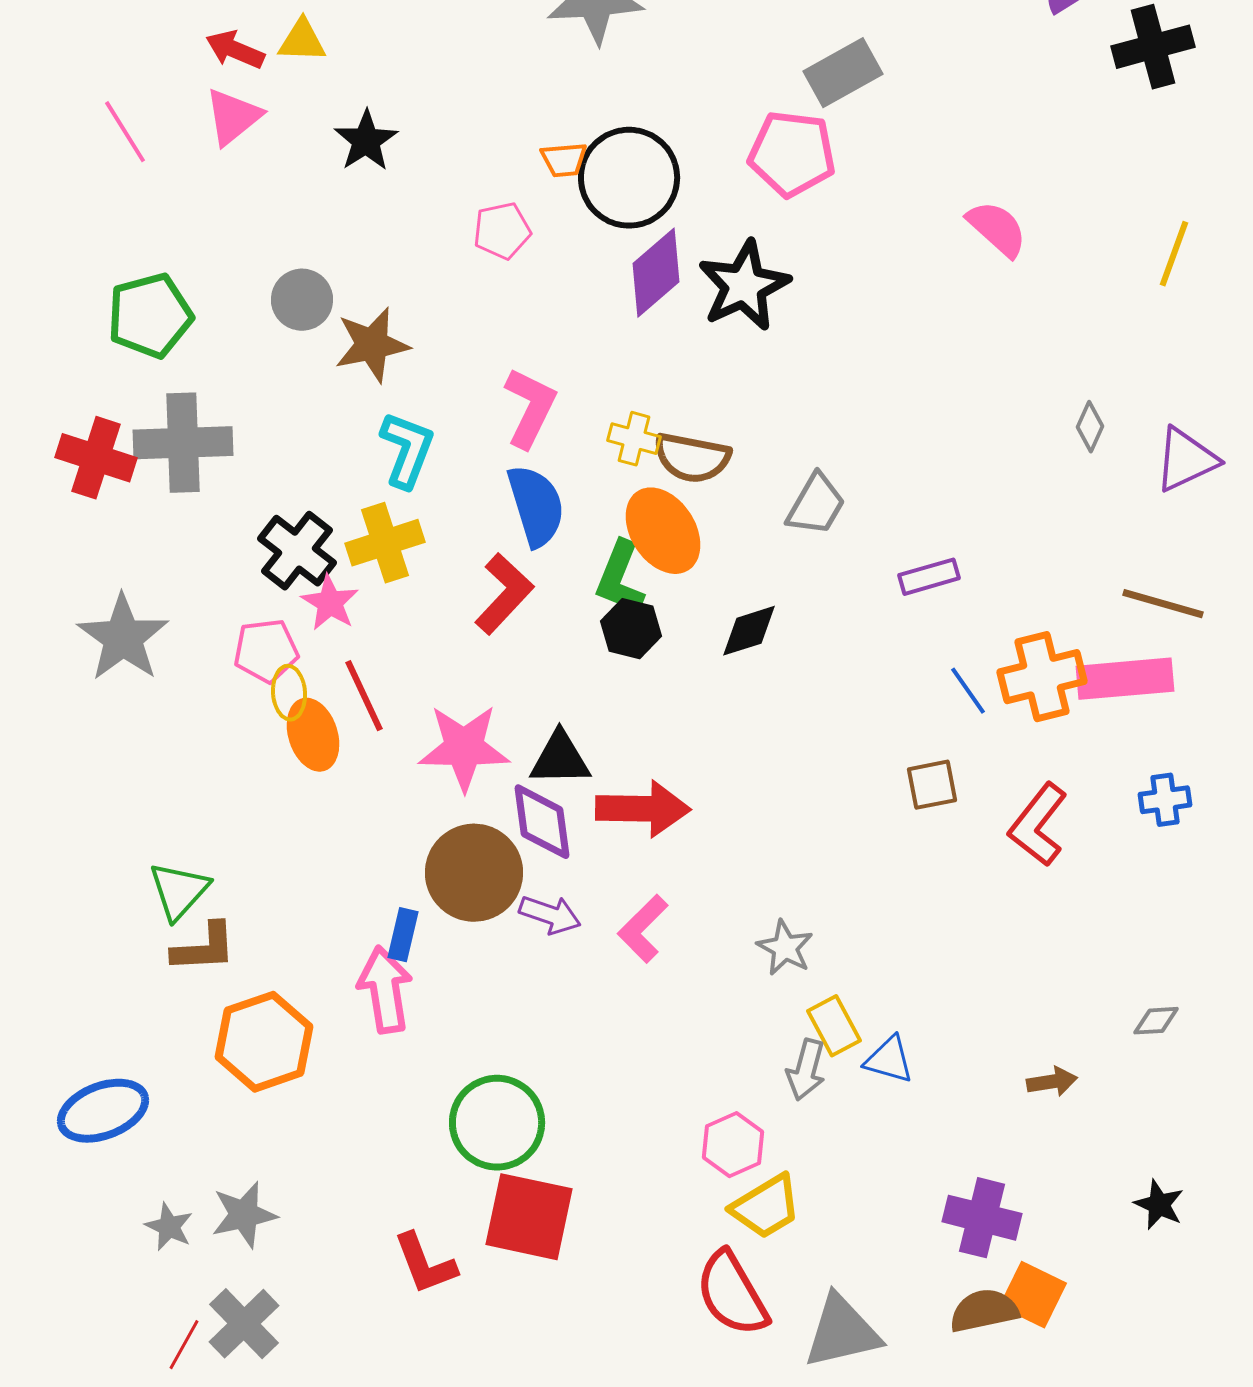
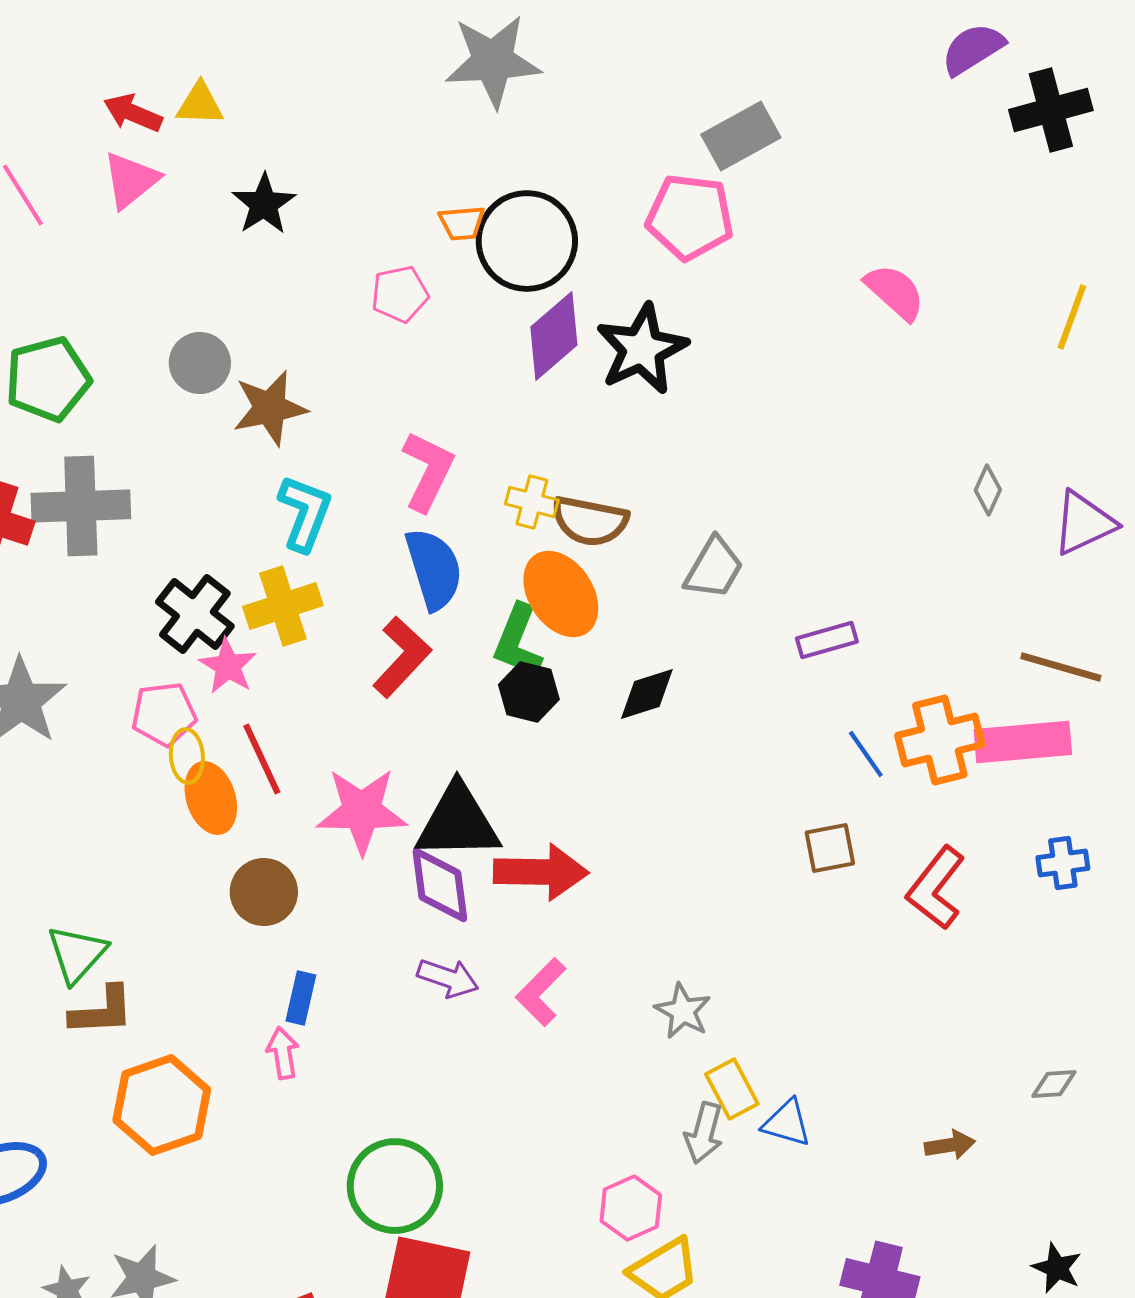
black triangle: (560, 759) -> (458, 822), size x1.4
brown circle: (474, 873) -> (264, 892), moved, size x0.7
pink arrow: (385, 990) -> (283, 1053), size x0.6

